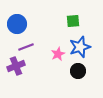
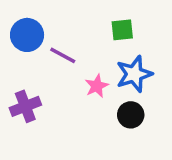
purple line: (26, 47) -> (63, 55), moved, turned 49

